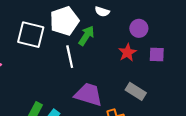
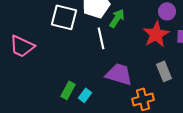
red star: (127, 52) -> (156, 34), size x1.5
gray rectangle: (136, 91) -> (164, 71), turned 36

